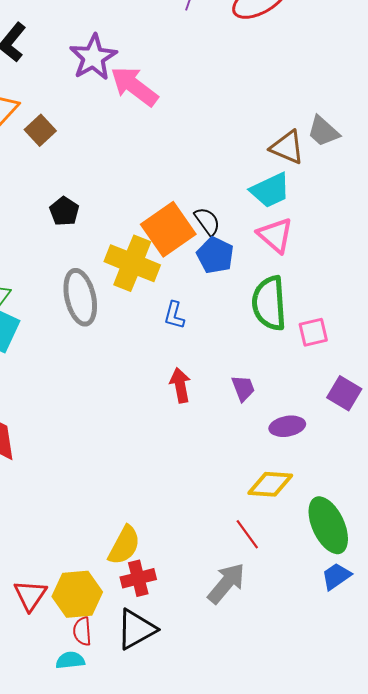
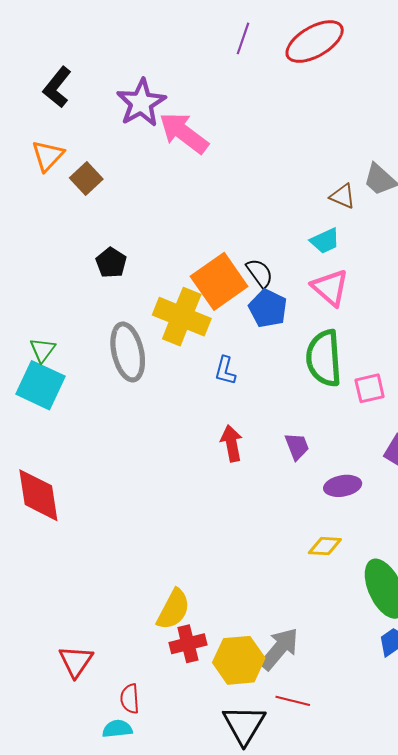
brown triangle: (287, 147) -> (343, 196), size x0.7
cyan trapezoid: (270, 190) -> (325, 241), size x0.7
yellow diamond: (270, 484) -> (325, 546), size x0.7
red line: (247, 534) -> (293, 701), moved, turned -40
yellow hexagon: (77, 594) -> (239, 660), moved
black triangle: (136, 629) -> (244, 725), moved, turned -30

